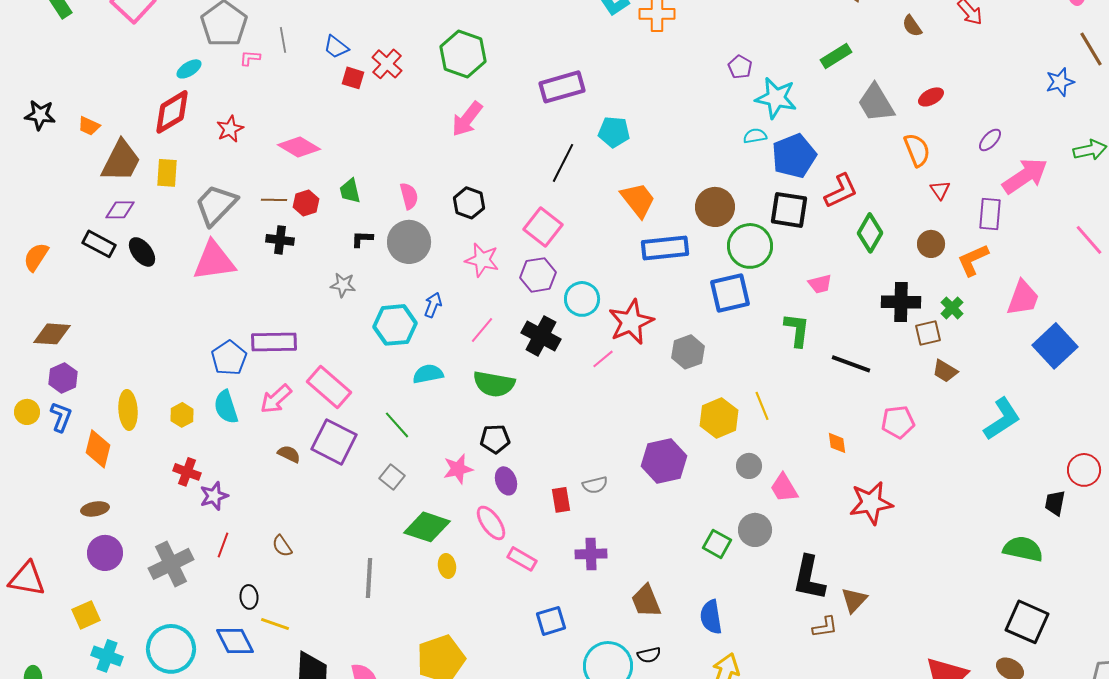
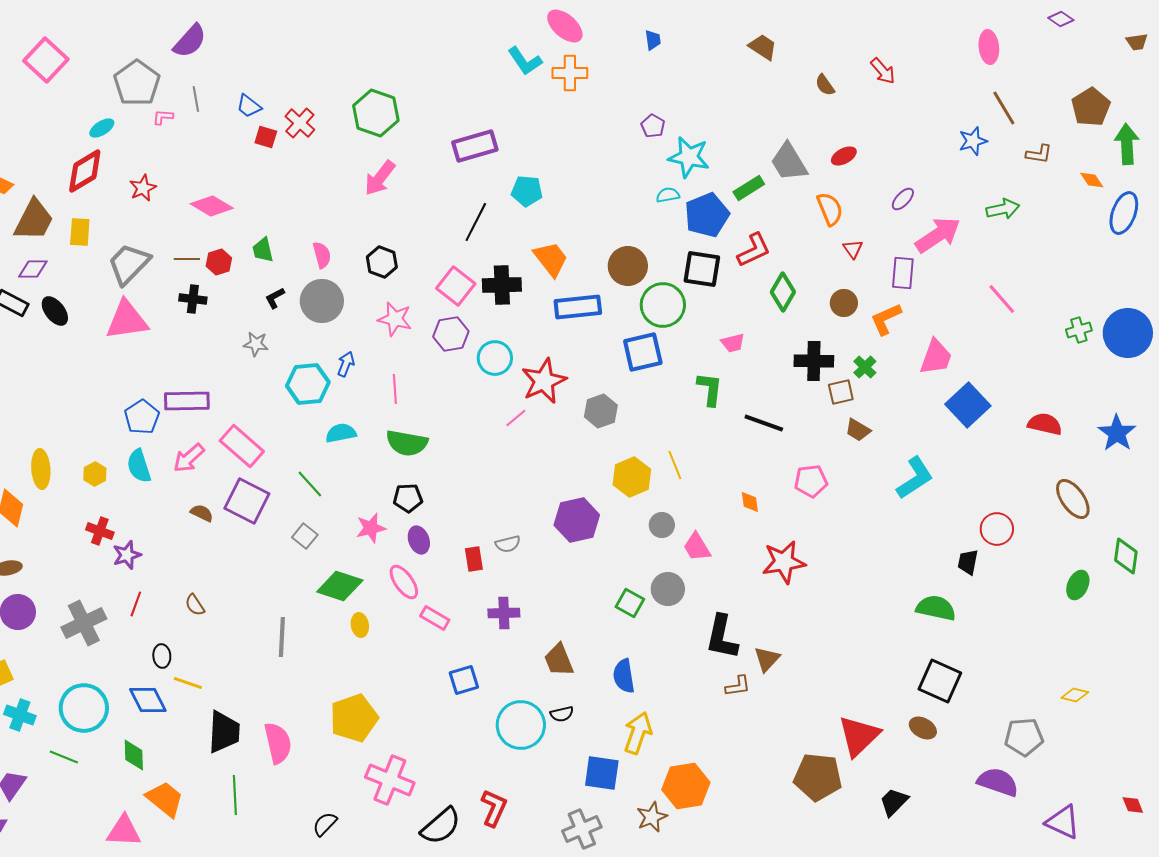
green rectangle: (836, 56) -> (749, 188), moved
black L-shape: (362, 239) -> (275, 298), turned -30
pink line: (482, 330) -> (395, 389), turned -44
black cross: (541, 336) -> (502, 285), moved, turned -30

